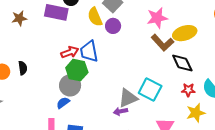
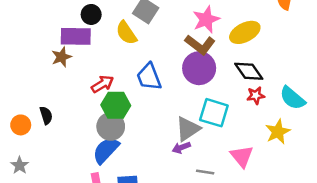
brown star: (19, 18) -> (62, 57), moved
purple circle: (113, 26) -> (199, 68), moved, size x1.6
brown L-shape: (162, 43) -> (200, 45), moved
blue trapezoid: (89, 51) -> (149, 77), moved
red star: (188, 90) -> (256, 95), moved
blue semicircle: (63, 103) -> (106, 150), size x1.6

